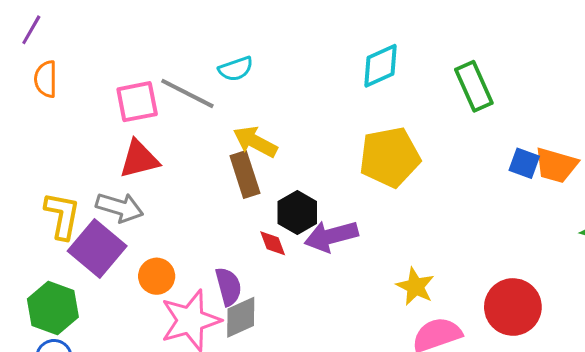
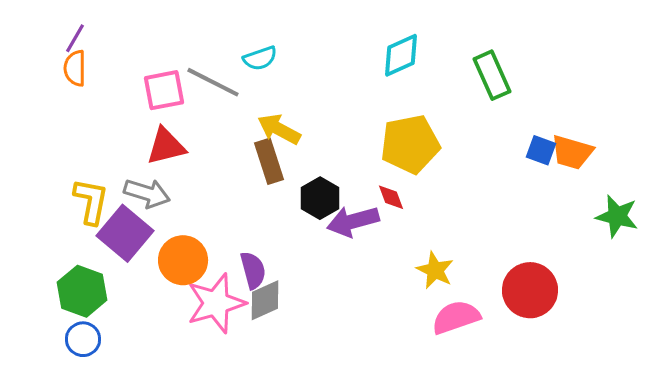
purple line: (31, 30) -> (75, 38), moved
red diamond: (273, 243) -> (391, 197), moved
orange circle: (157, 276) -> (183, 260), size x1.4

